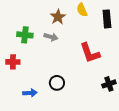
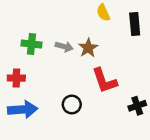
brown star: (58, 17) -> (88, 48), moved
red L-shape: (90, 53) -> (104, 81), moved
blue arrow: (30, 93) -> (23, 110), moved, size x1.6

